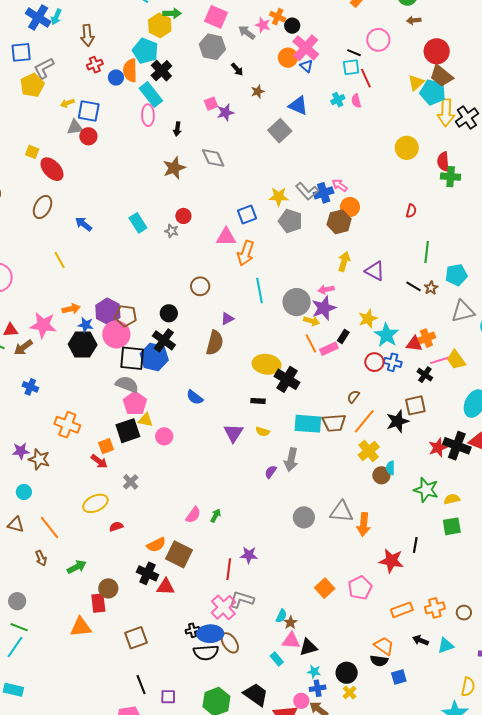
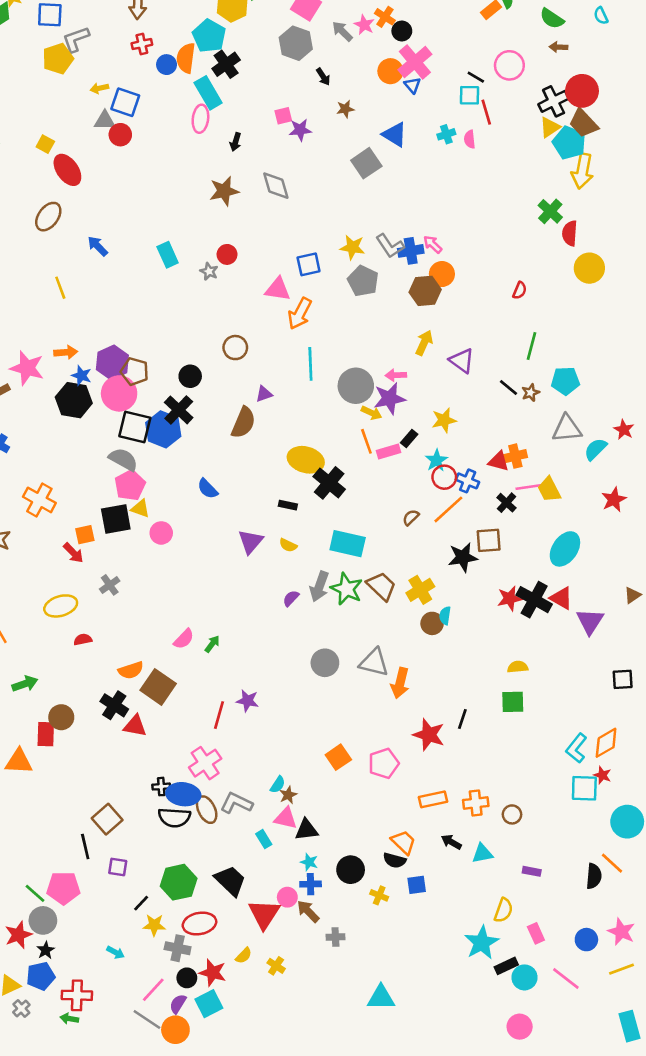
black cross: (467, 118) -> (554, 101), moved
yellow circle: (407, 148) -> (589, 268), moved
green cross: (451, 177) -> (550, 211), moved, turned 30
cyan star: (387, 335) -> (436, 460), moved, size x0.7
orange line: (364, 421) -> (448, 509), moved
brown trapezoid: (334, 423) -> (381, 586), moved, turned -140
green star: (426, 490) -> (347, 589), moved
gray L-shape: (241, 600) -> (236, 803), moved
brown square: (136, 638) -> (107, 819), moved, turned -30
yellow cross: (350, 693) -> (379, 895), moved, turned -32

